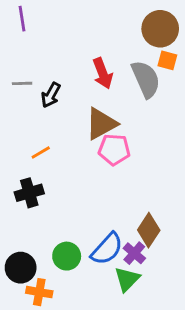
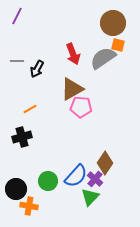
purple line: (22, 19) -> (17, 16), turned 36
gray semicircle: (146, 79) -> (103, 58), turned -100

